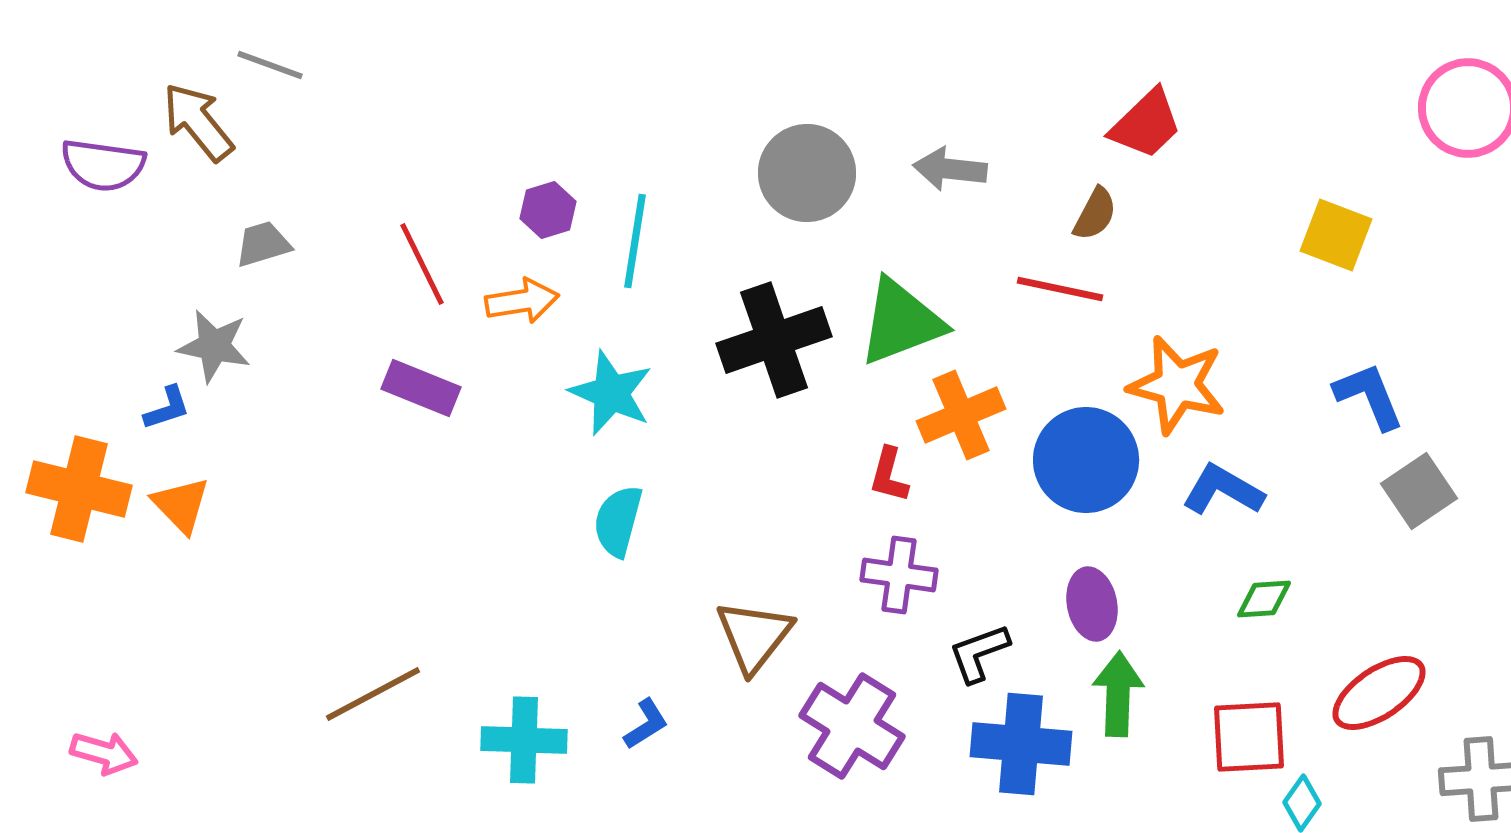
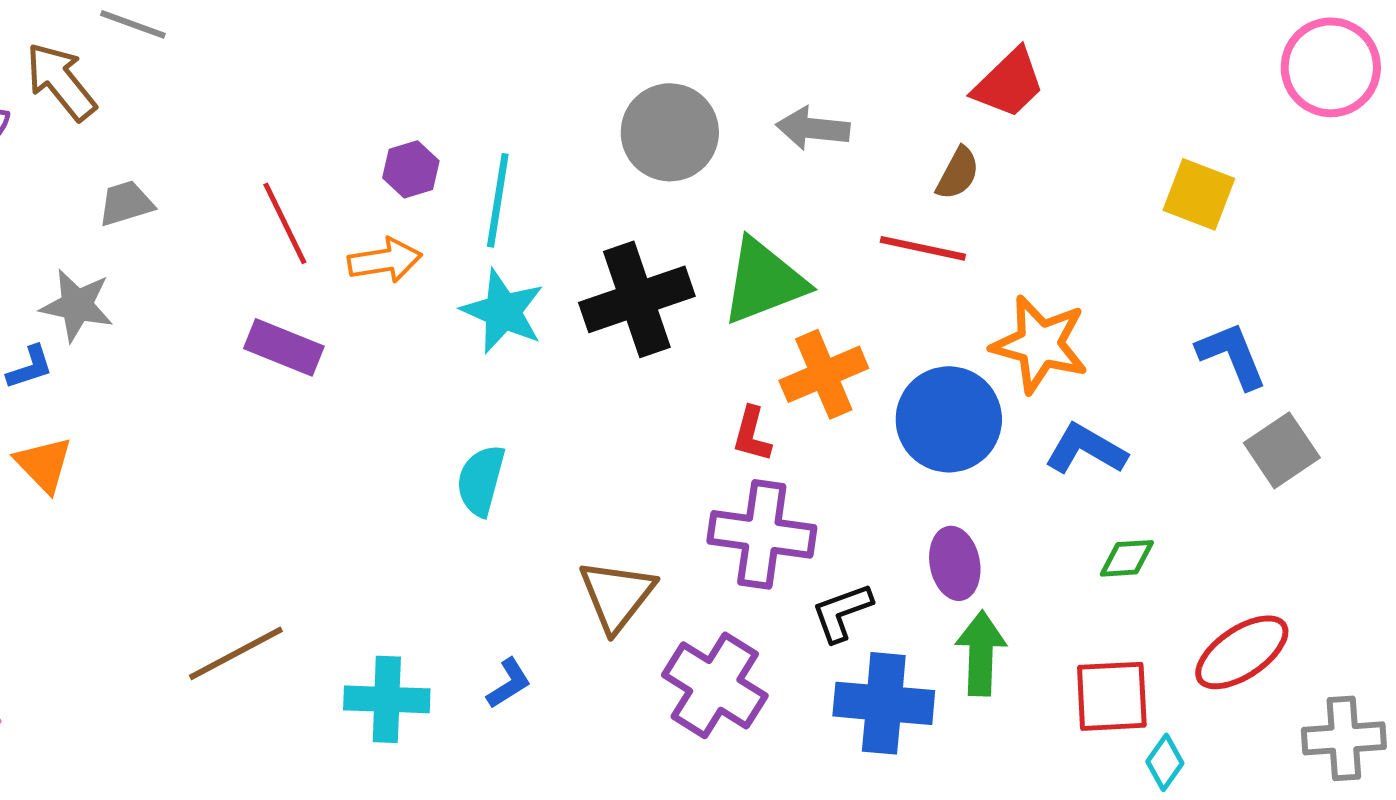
cyan star: (611, 393) -> (503, 311), moved
purple cross: (899, 575) -> (762, 534), size x1.4

